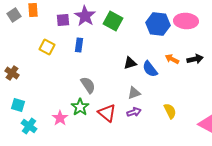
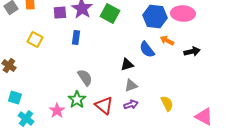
yellow square: (47, 47) -> (35, 40), moved
orange arrow: (172, 59) -> (167, 41), moved
black triangle: (130, 63) -> (127, 65), moved
blue semicircle: (150, 69) -> (147, 50), moved

